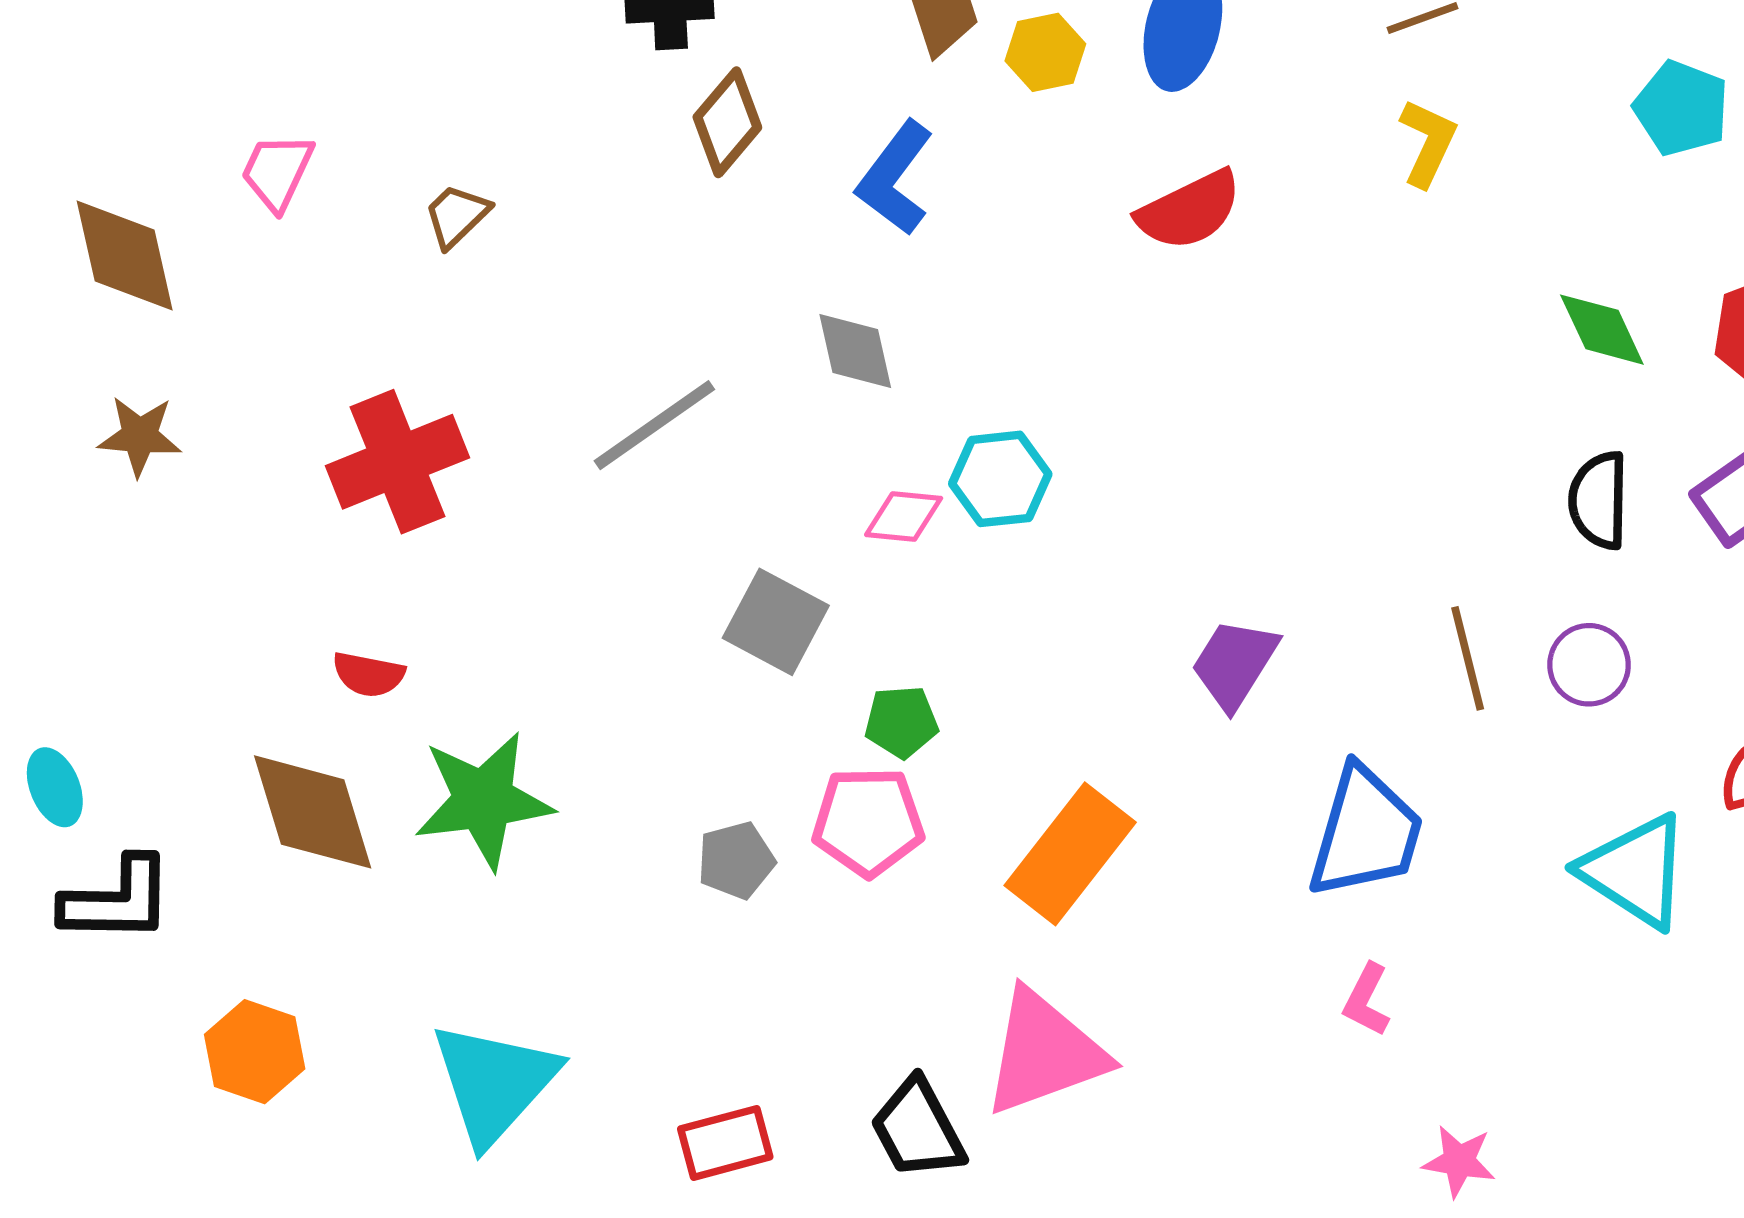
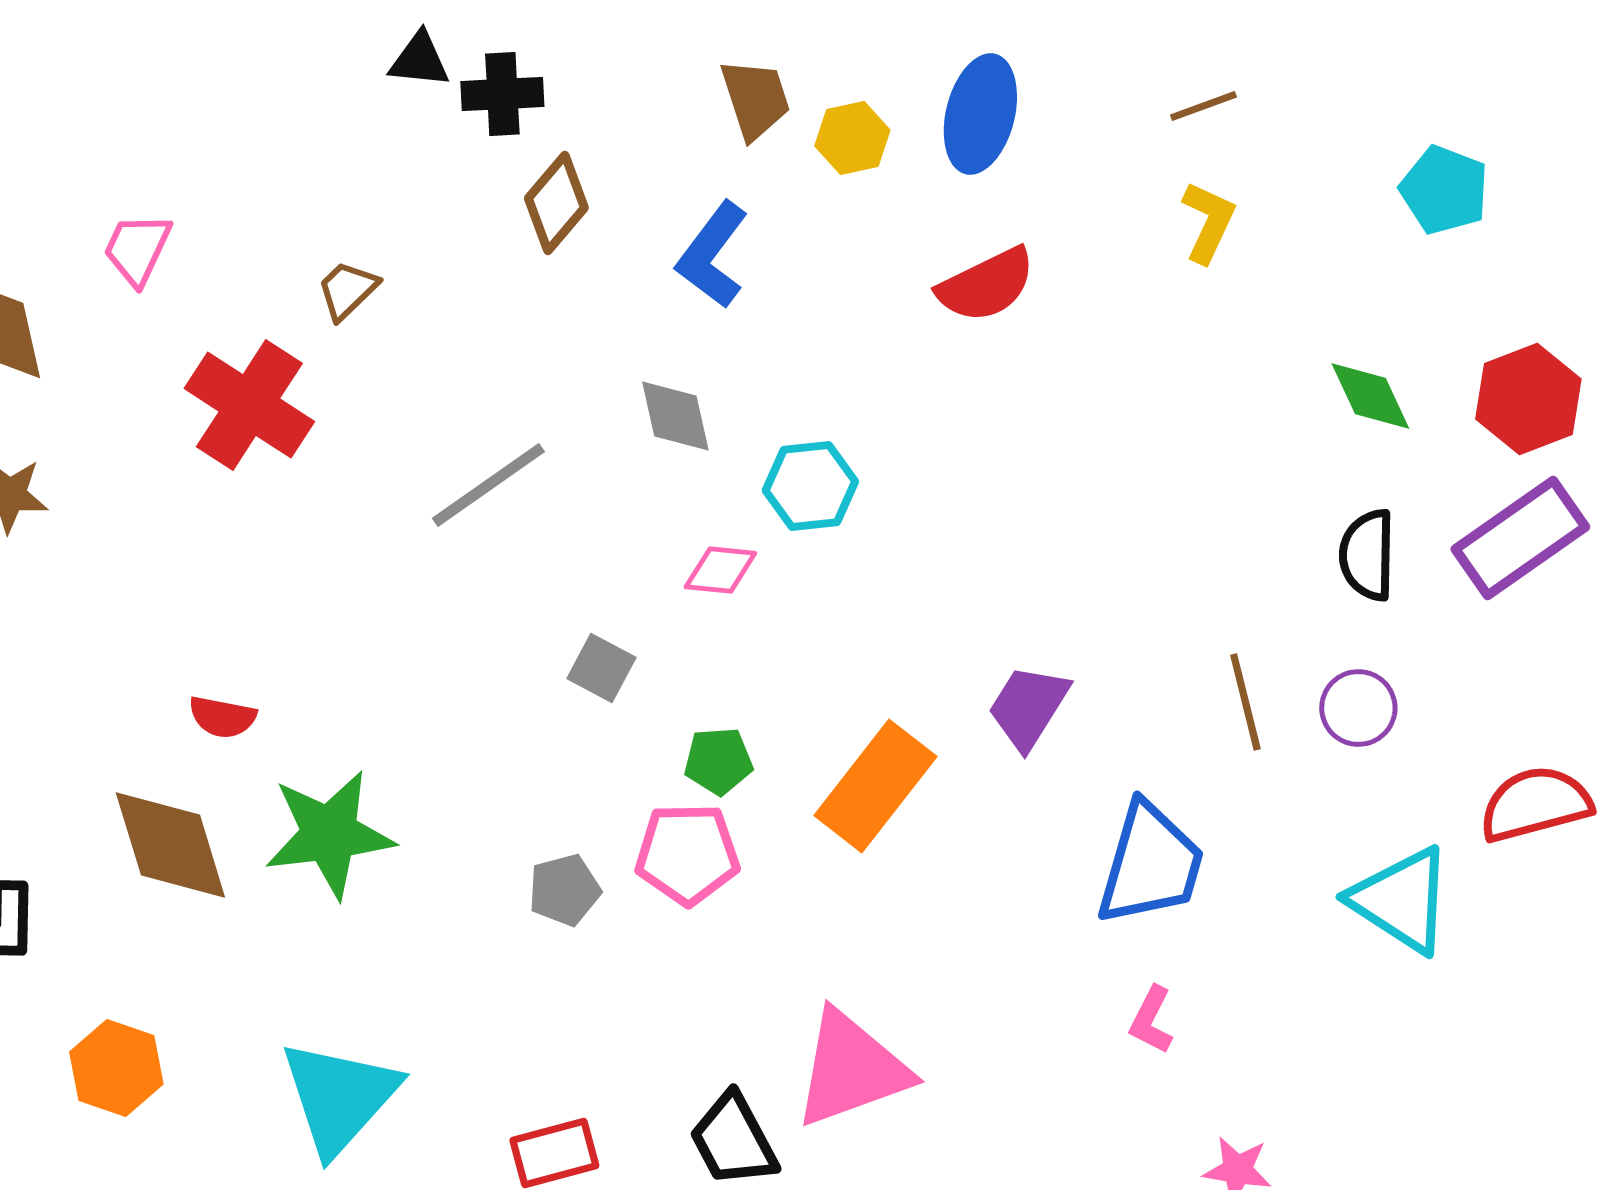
brown trapezoid: (457, 216) -> (347, 290), moved
red cross: (398, 462) -> (249, 405), moved, turned -35
cyan hexagon: (1000, 479) -> (810, 486), moved
gray square: (776, 622) -> (601, 668), size x0.7
orange rectangle: (1070, 854) -> (875, 786), moved

